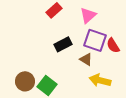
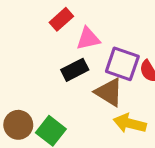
pink triangle: (88, 15) -> (88, 39), moved, turned 30
brown triangle: (86, 59) -> (109, 92), size x1.5

